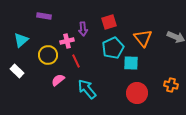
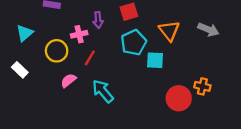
red line: (76, 61) -> (90, 58), turned 56
red circle: (137, 93) -> (179, 98), moved

